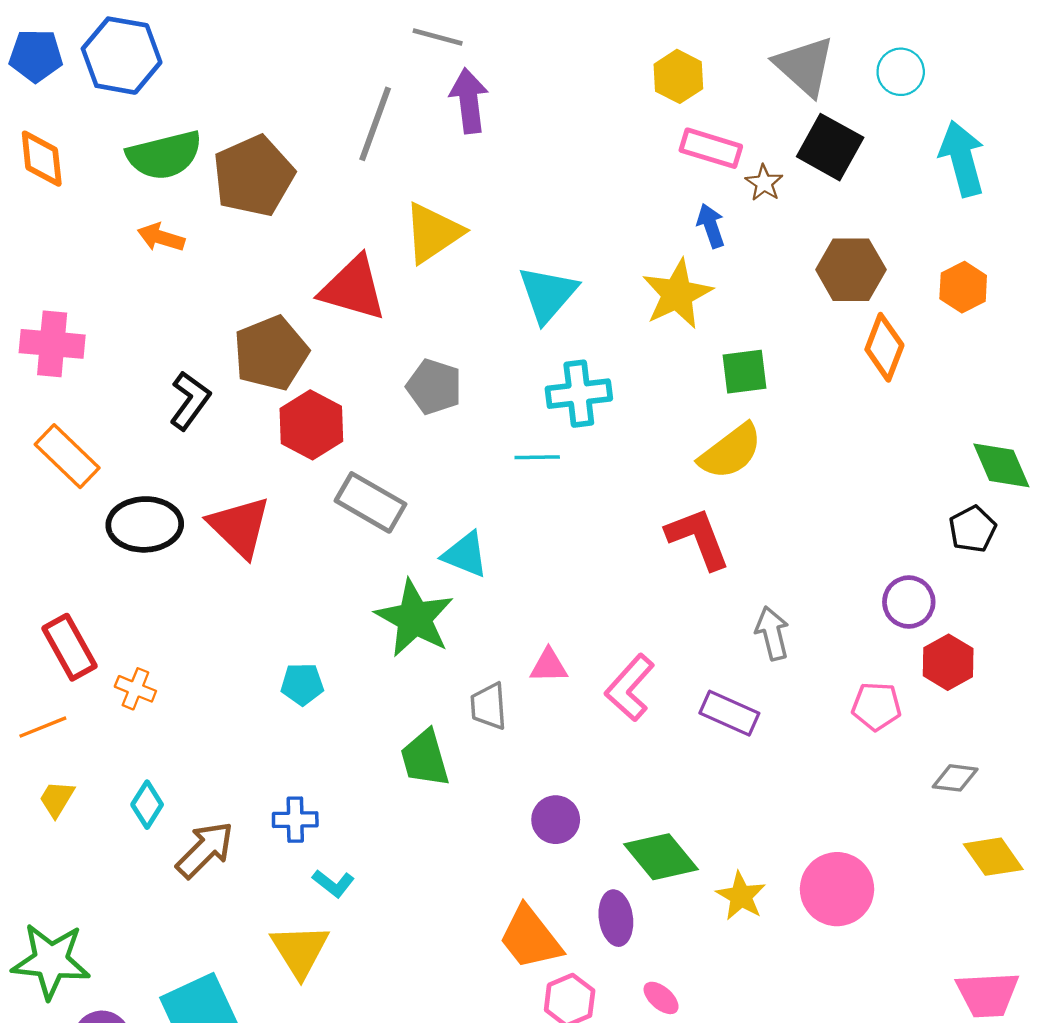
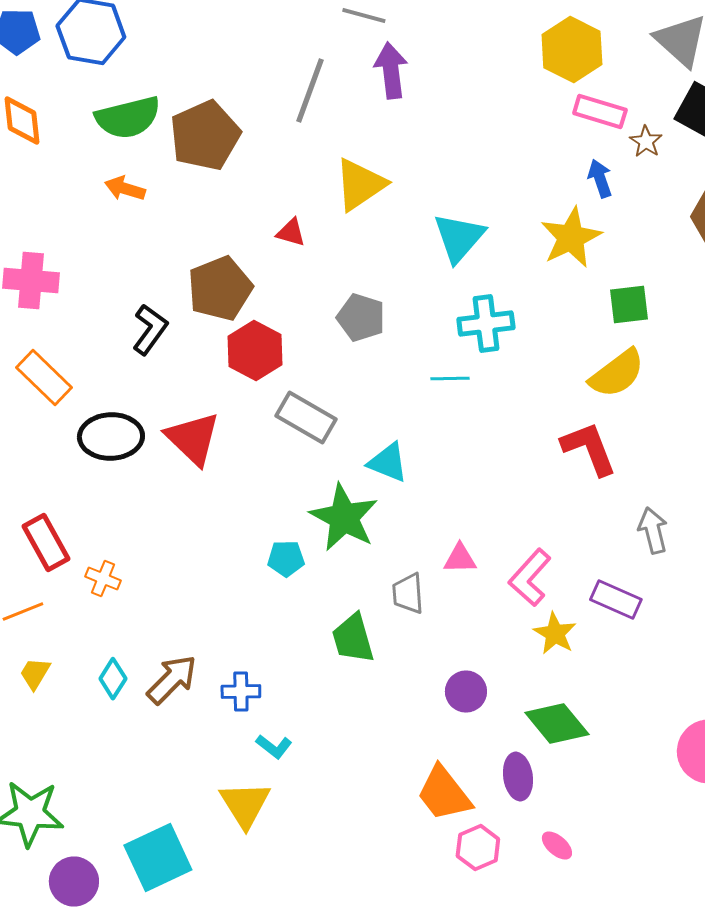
yellow hexagon: (678, 76) -> (572, 50), size x1.4
red triangle: (353, 288) -> (291, 232), size x0.5
cyan pentagon: (302, 684) -> (286, 558), moved
brown arrow: (205, 850) -> (172, 680), moved
yellow star: (741, 896) -> (555, 634), moved

